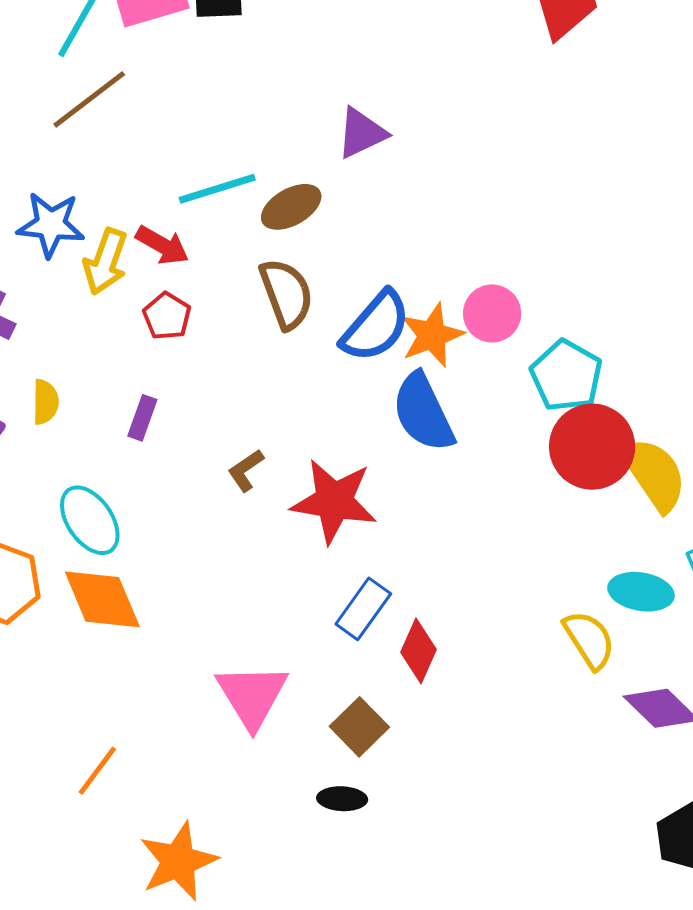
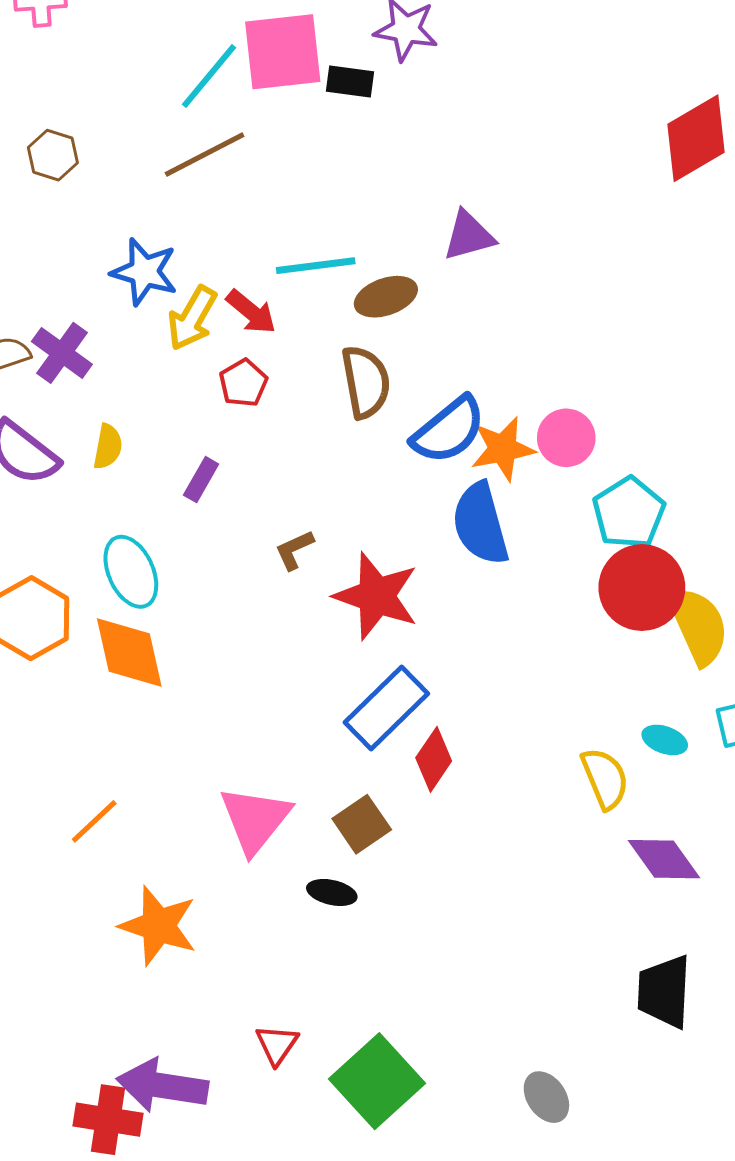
cyan ellipse: (641, 592) -> (665, 740), size x0.7
blue rectangle: (363, 609) -> (386, 708), size x1.4
pink triangle: (252, 696) -> (255, 819), moved
orange star: (178, 861) -> (158, 926), turned 30

